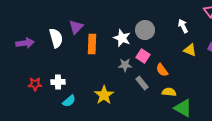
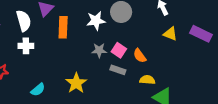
white star: (122, 38) -> (96, 21), turned -30
pink square: (143, 56) -> (119, 50), moved
white cross: (58, 82) -> (26, 46), moved
gray rectangle: (142, 83) -> (118, 70), turned -32

